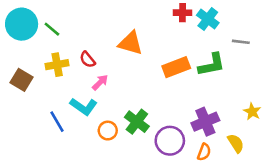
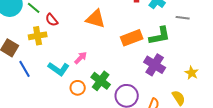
red semicircle: (87, 60) -> (52, 20), moved
pink arrow: (100, 82) -> (81, 58), moved
blue line: (57, 122) -> (25, 69), moved
purple cross: (205, 122) -> (155, 65), moved, turned -35

